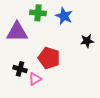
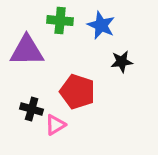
black star: (87, 41) -> (122, 62), moved

